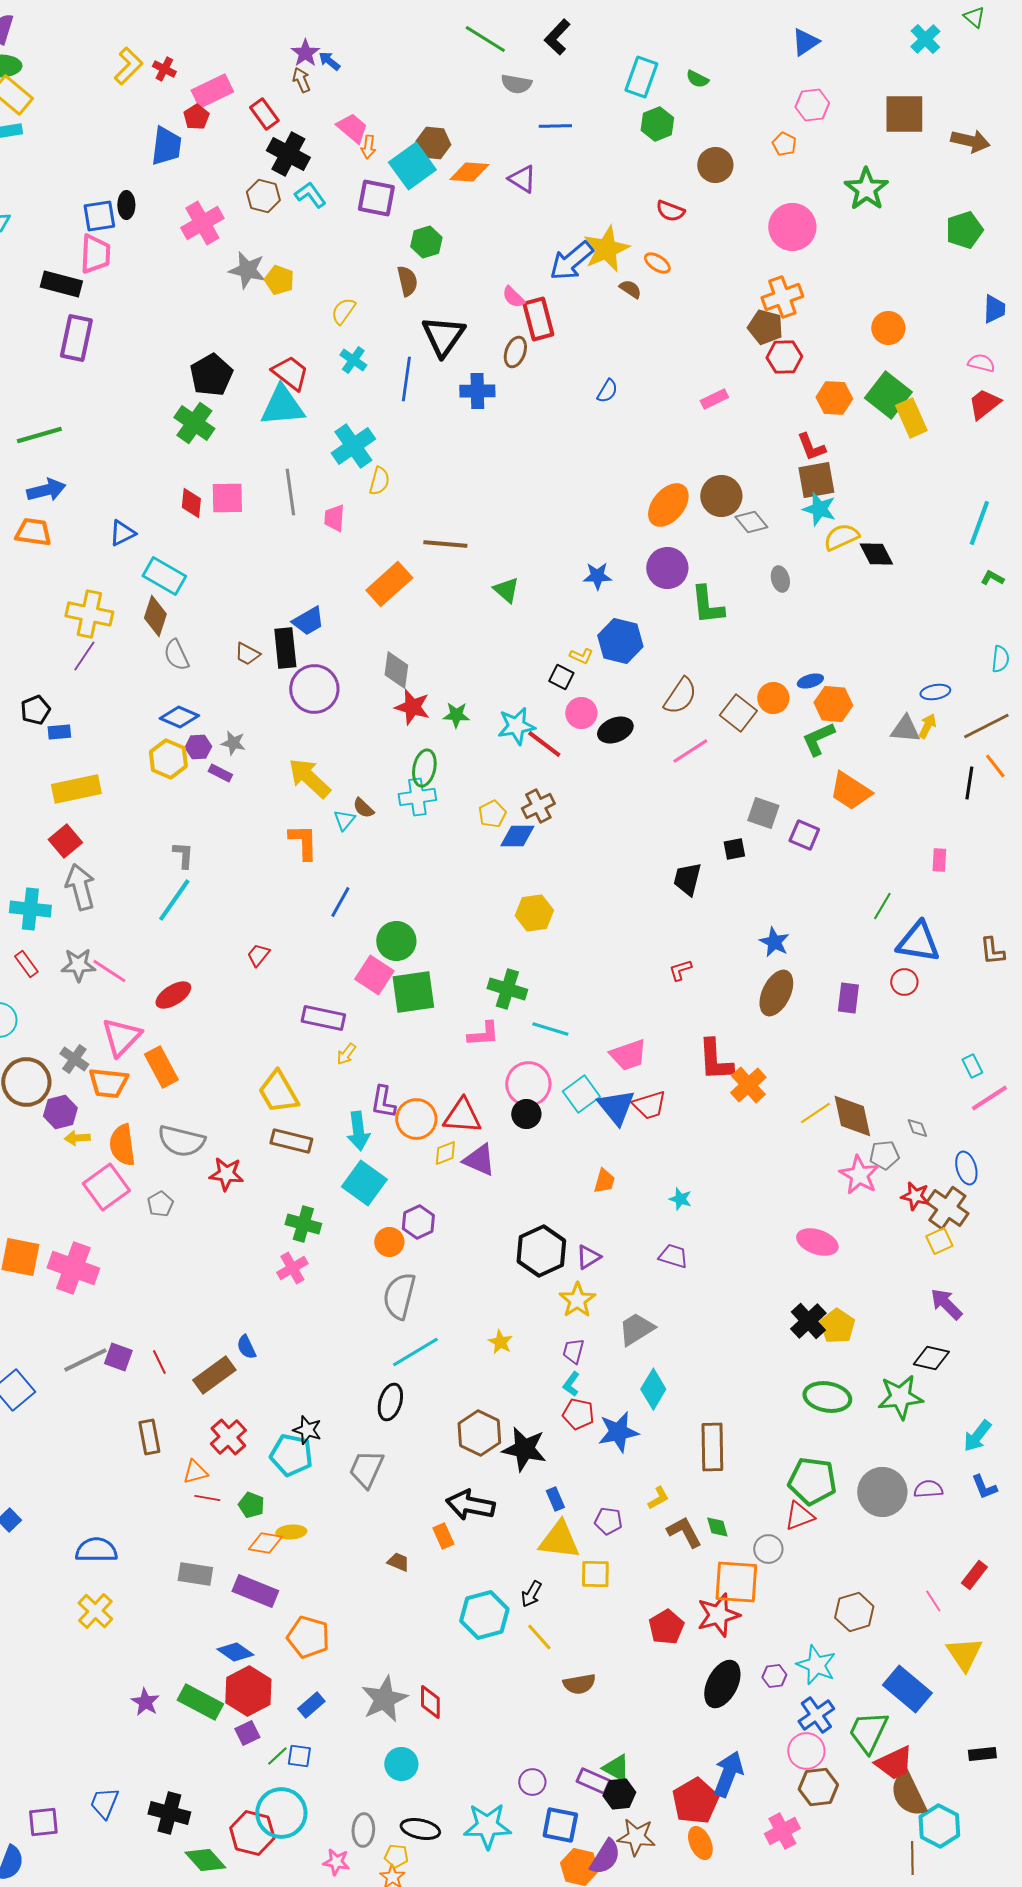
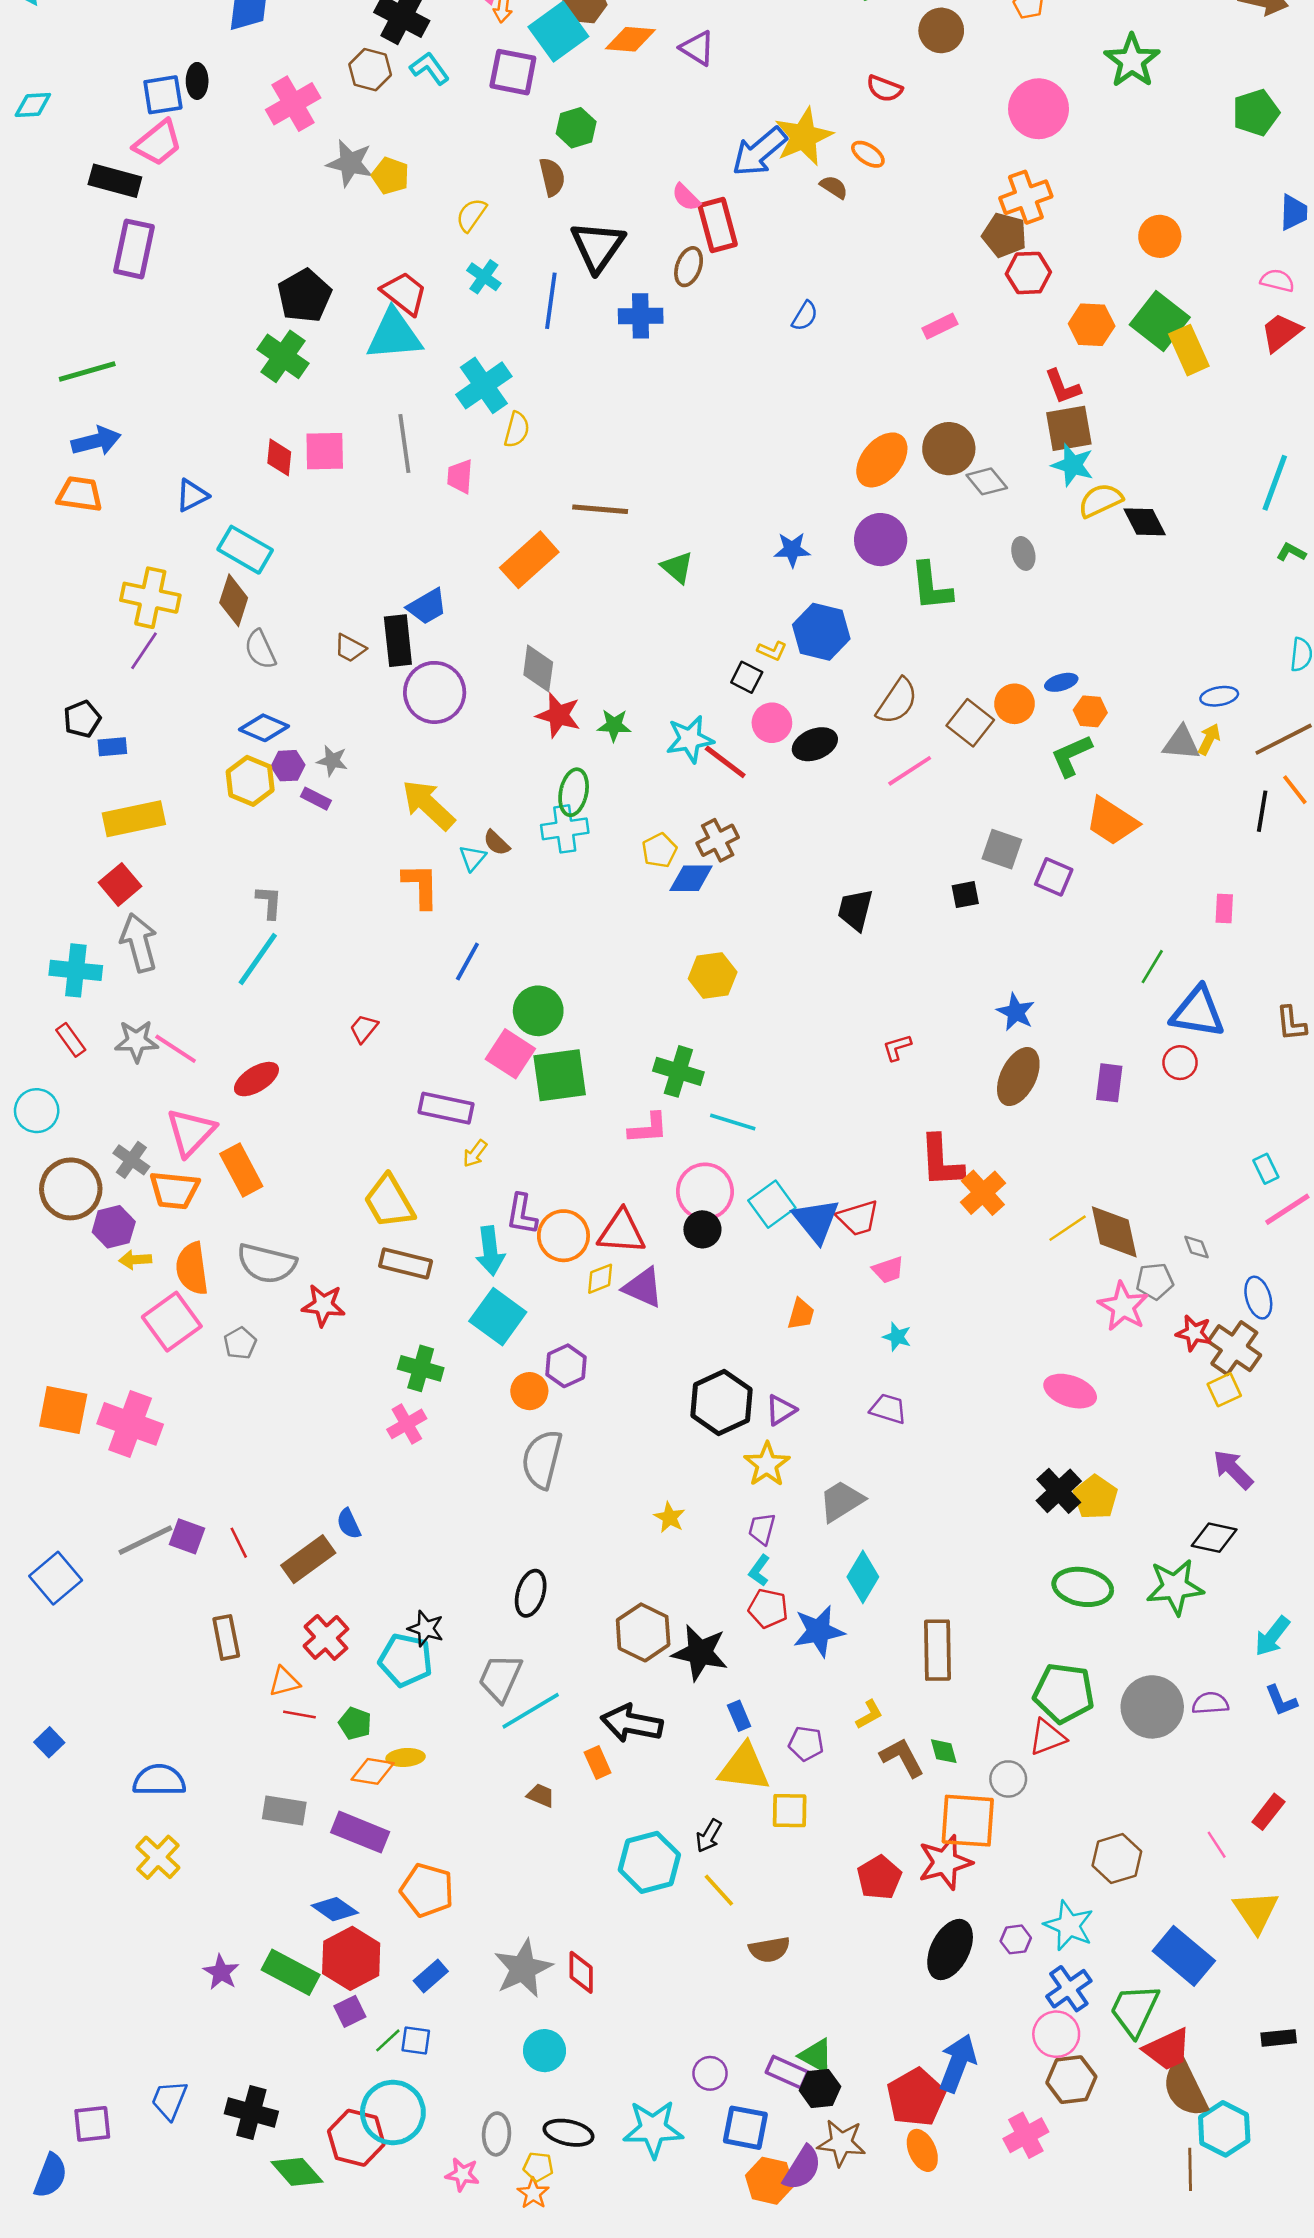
pink trapezoid: (95, 254) -> (158, 143), turned 48
orange hexagon: (833, 704) -> (1090, 711), size x0.7
black trapezoid: (687, 879) -> (855, 910), moved
pink trapezoid: (628, 1055) -> (888, 1270), moved, size x0.7
cyan line: (415, 1352) -> (531, 1711), moved

